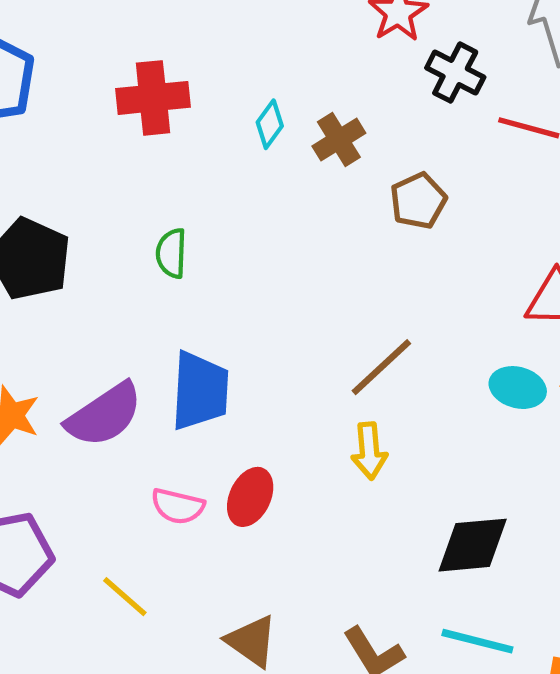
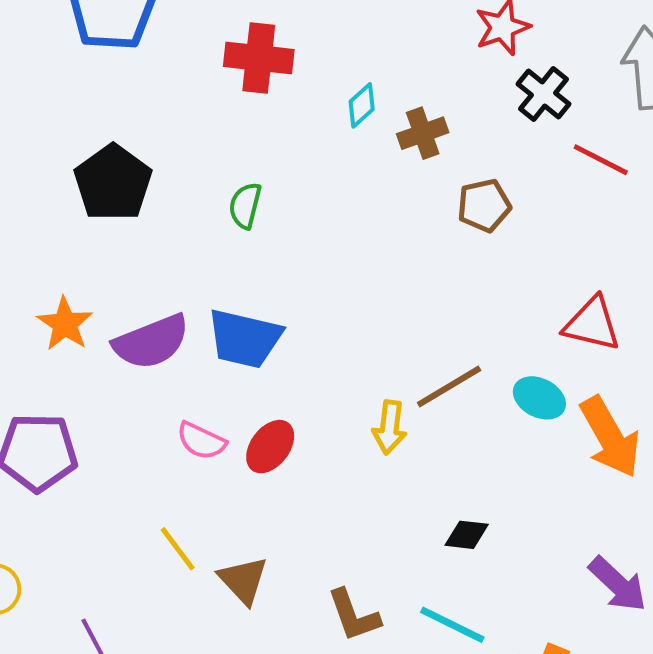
brown line: (381, 367) -> (449, 386), moved
blue trapezoid: (200, 391) -> (245, 338), turned 88
black diamond: (473, 545) -> (467, 535), size x0.6
yellow line: (125, 597) -> (178, 549), moved

